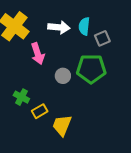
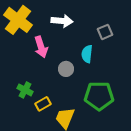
cyan semicircle: (84, 26) -> (87, 54), moved
green pentagon: (91, 69) -> (99, 96), moved

